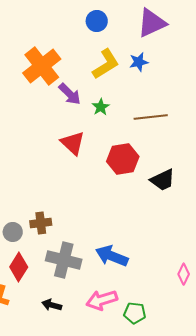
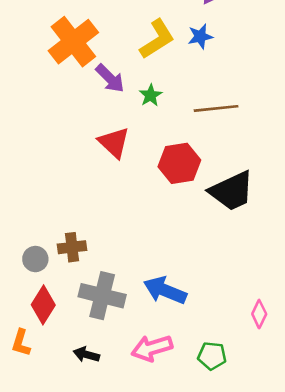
black trapezoid: (163, 180) -> (232, 191), size x1.4
green pentagon: (135, 313) -> (212, 356), moved

